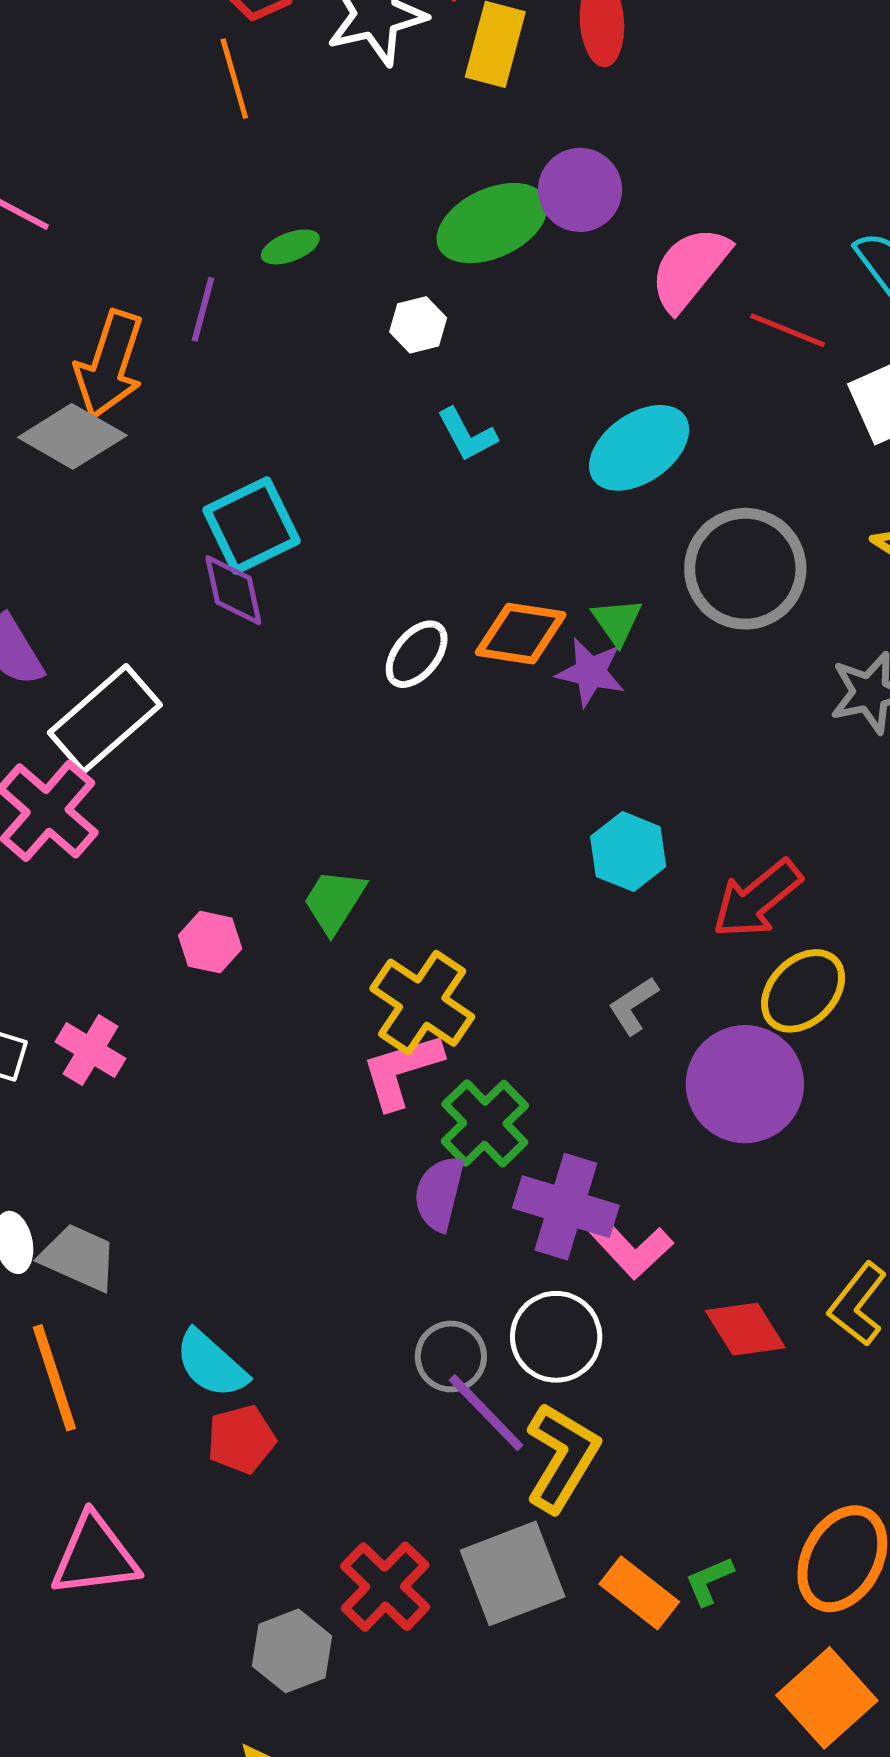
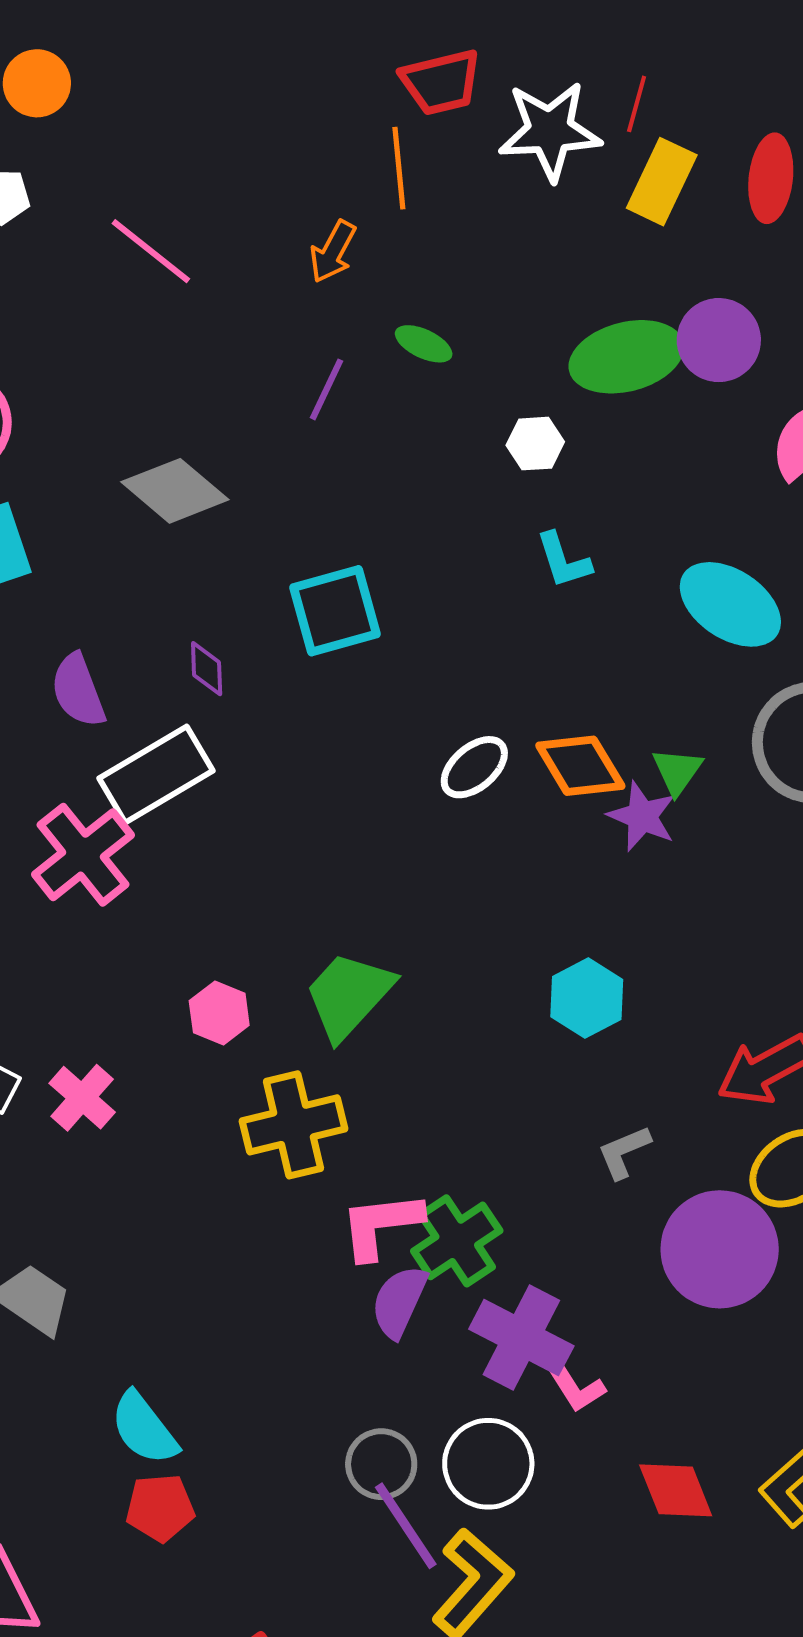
green ellipse: (290, 247) -> (424, 344), turned 36
orange arrow: (110, 365) -> (333, 252), moved, size x0.6
cyan ellipse: (639, 448) -> (730, 604), turned 58
purple diamond: (233, 590) -> (207, 669), moved, size x0.7
orange diamond: (521, 634) -> (580, 766), turned 40
cyan hexagon: (628, 852) -> (587, 998), moved
green trapezoid: (334, 901) -> (349, 995), size x1.4
yellow cross: (422, 1003) -> (293, 1125), moved, turned 32
pink L-shape: (402, 1071) -> (381, 1225), moved
pink L-shape: (629, 1246) -> (576, 1388), size x0.7

